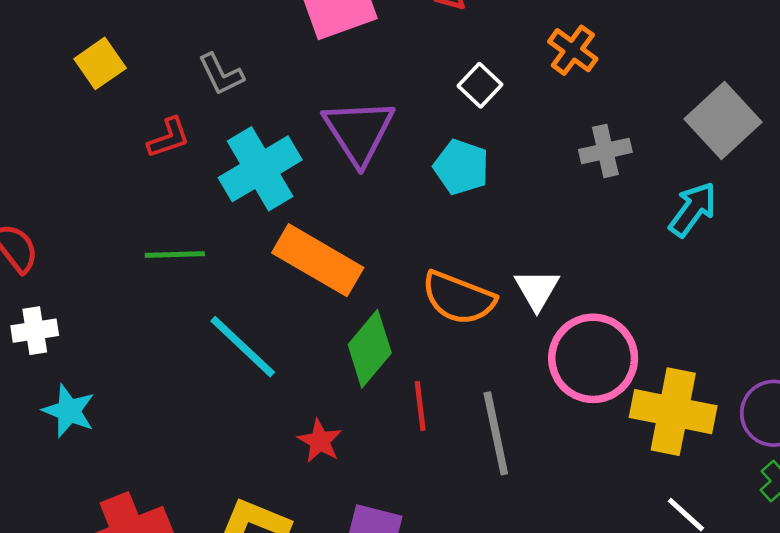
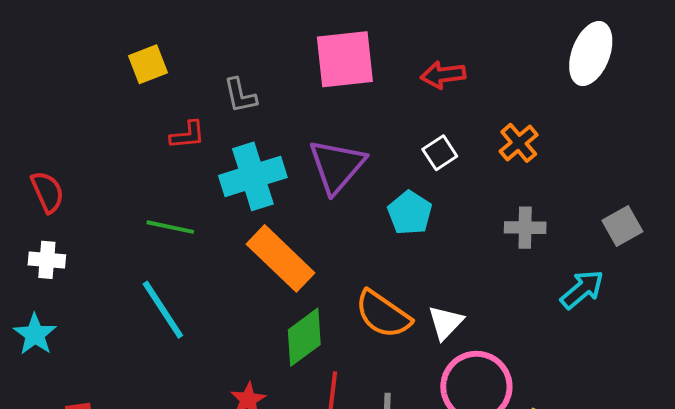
gray square: (723, 121) -> (622, 226), size x0.7
cyan line: (243, 347) -> (163, 310), moved
cyan star: (69, 411) -> (35, 334), moved

